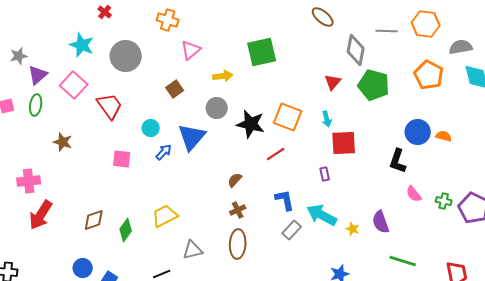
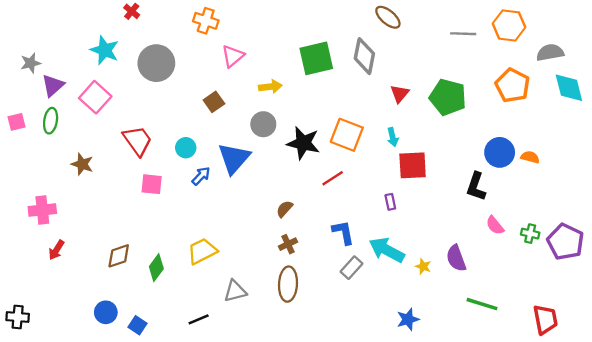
gray diamond: (356, 50) -> (364, 56), moved
red trapezoid: (110, 106) -> (138, 141), moved
red arrow: (41, 215) -> (56, 250), size x0.6

